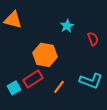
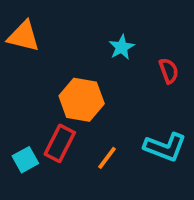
red rectangle: (33, 79) -> (60, 143), turned -30

